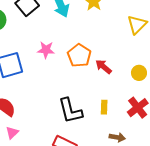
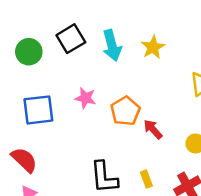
yellow rectangle: (104, 107) -> (146, 179), turned -32

